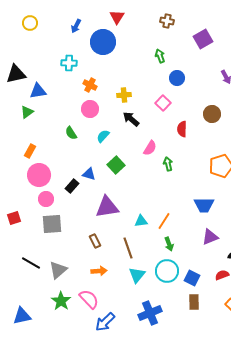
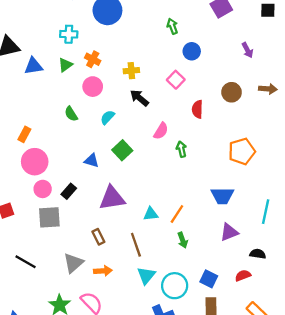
green triangle: (27, 112) -> (65, 65), moved
black rectangle: (72, 186) -> (69, 191), moved
gray triangle: (58, 270) -> (73, 263), moved
cyan circle: (167, 271) -> (175, 286), moved

